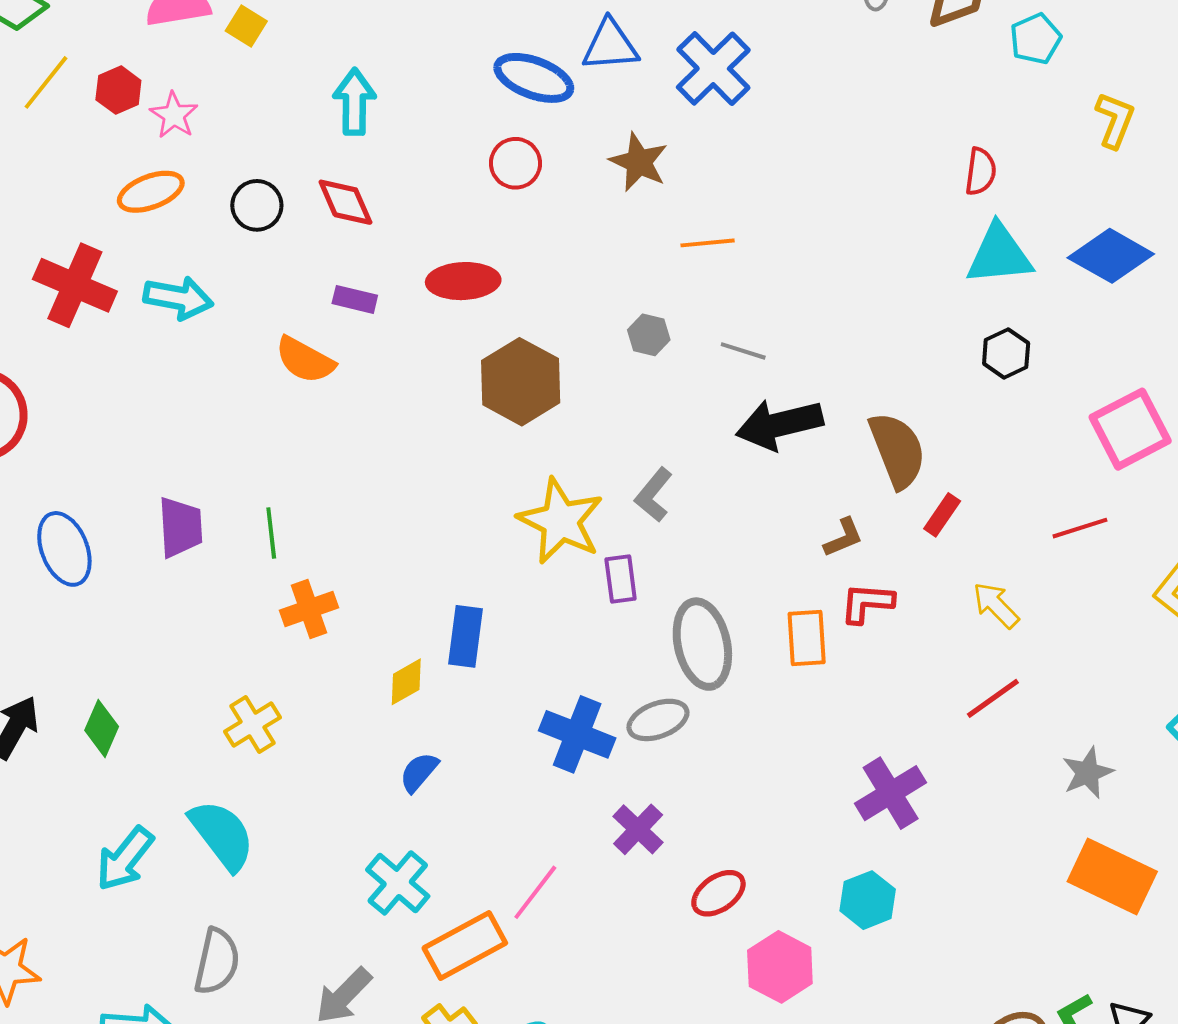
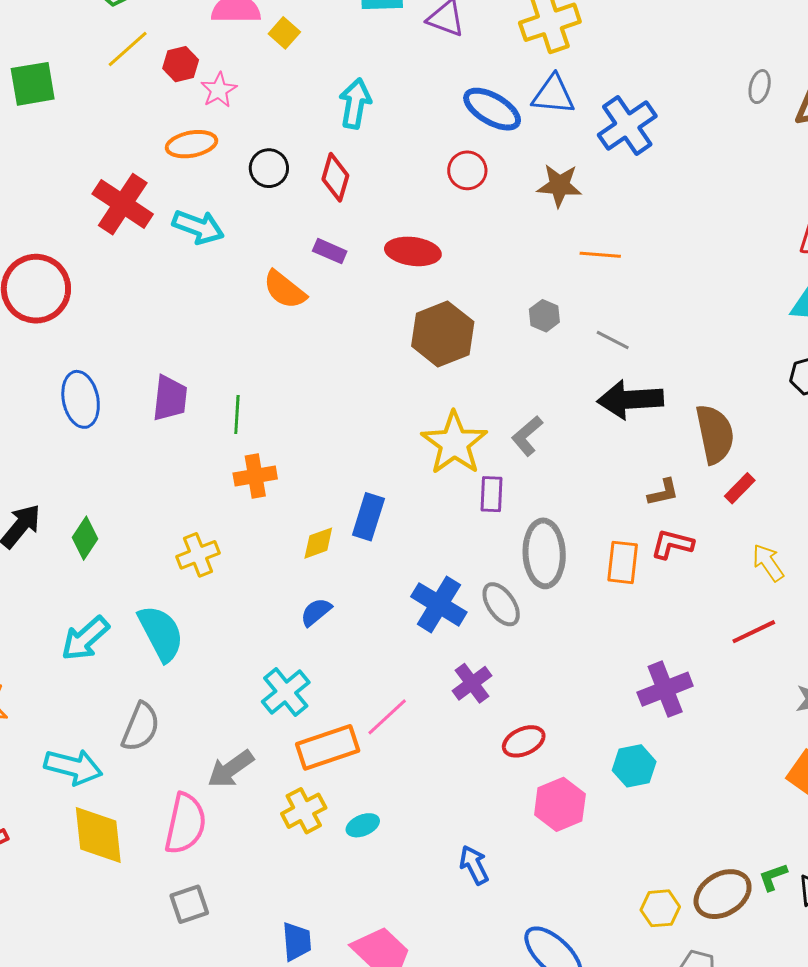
brown star: (639, 162) -> (559, 185), turned -30
red diamond: (345, 202) -> (335, 177), turned 30
gray ellipse: (658, 720) -> (501, 604), turned 66

